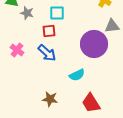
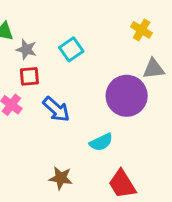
cyan square: (57, 13) -> (71, 49), turned -35
red square: (49, 31) -> (29, 76), moved

